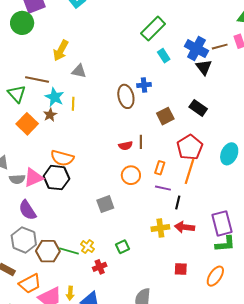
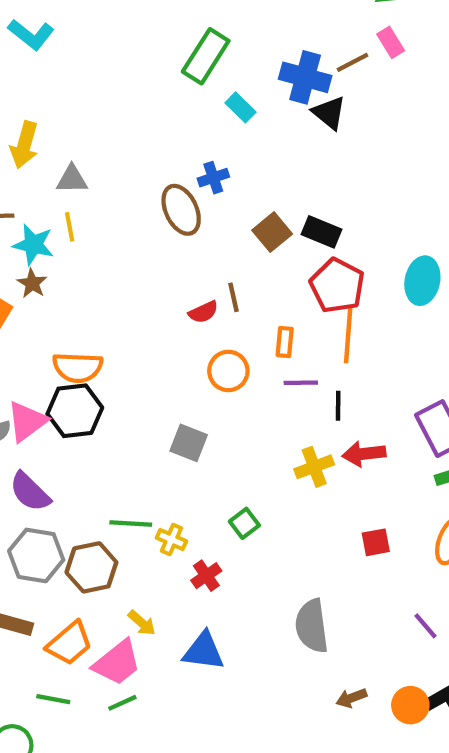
yellow line: (73, 104) -> (70, 227), moved
black rectangle: (198, 108) -> (321, 232), moved
gray square: (105, 204) -> (189, 443), turned -36
green line: (69, 251) -> (131, 524), moved
yellow arrow: (70, 293) -> (142, 623), moved, turned -40

